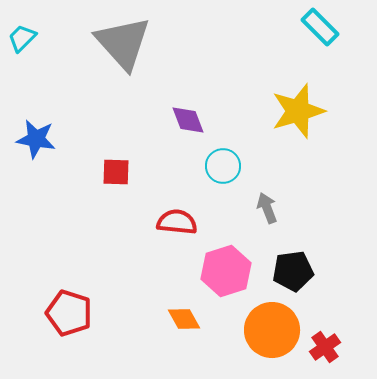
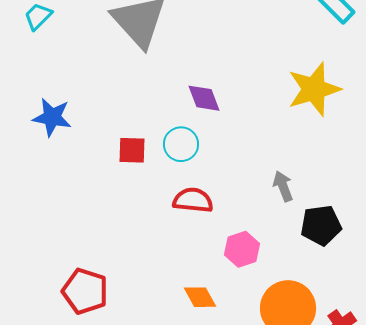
cyan circle: (223, 166) -> (181, 144), moved
pink hexagon: (226, 271) -> (242, 249), size x0.7
black pentagon: (293, 271) -> (321, 225), moved

